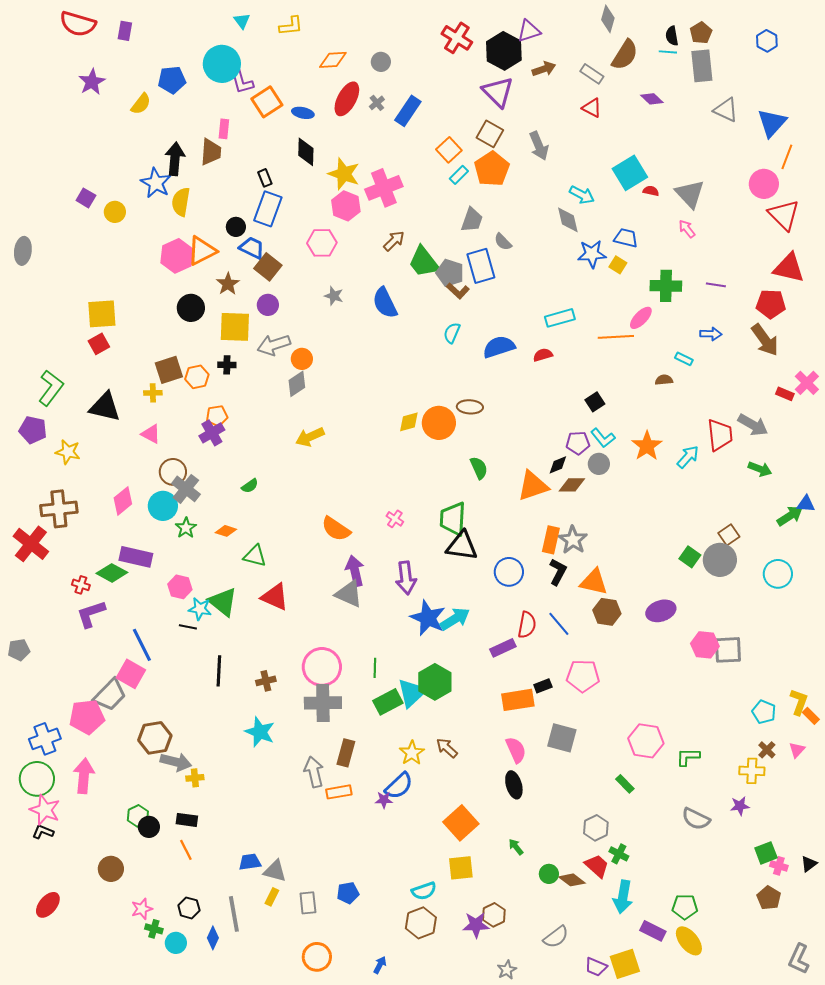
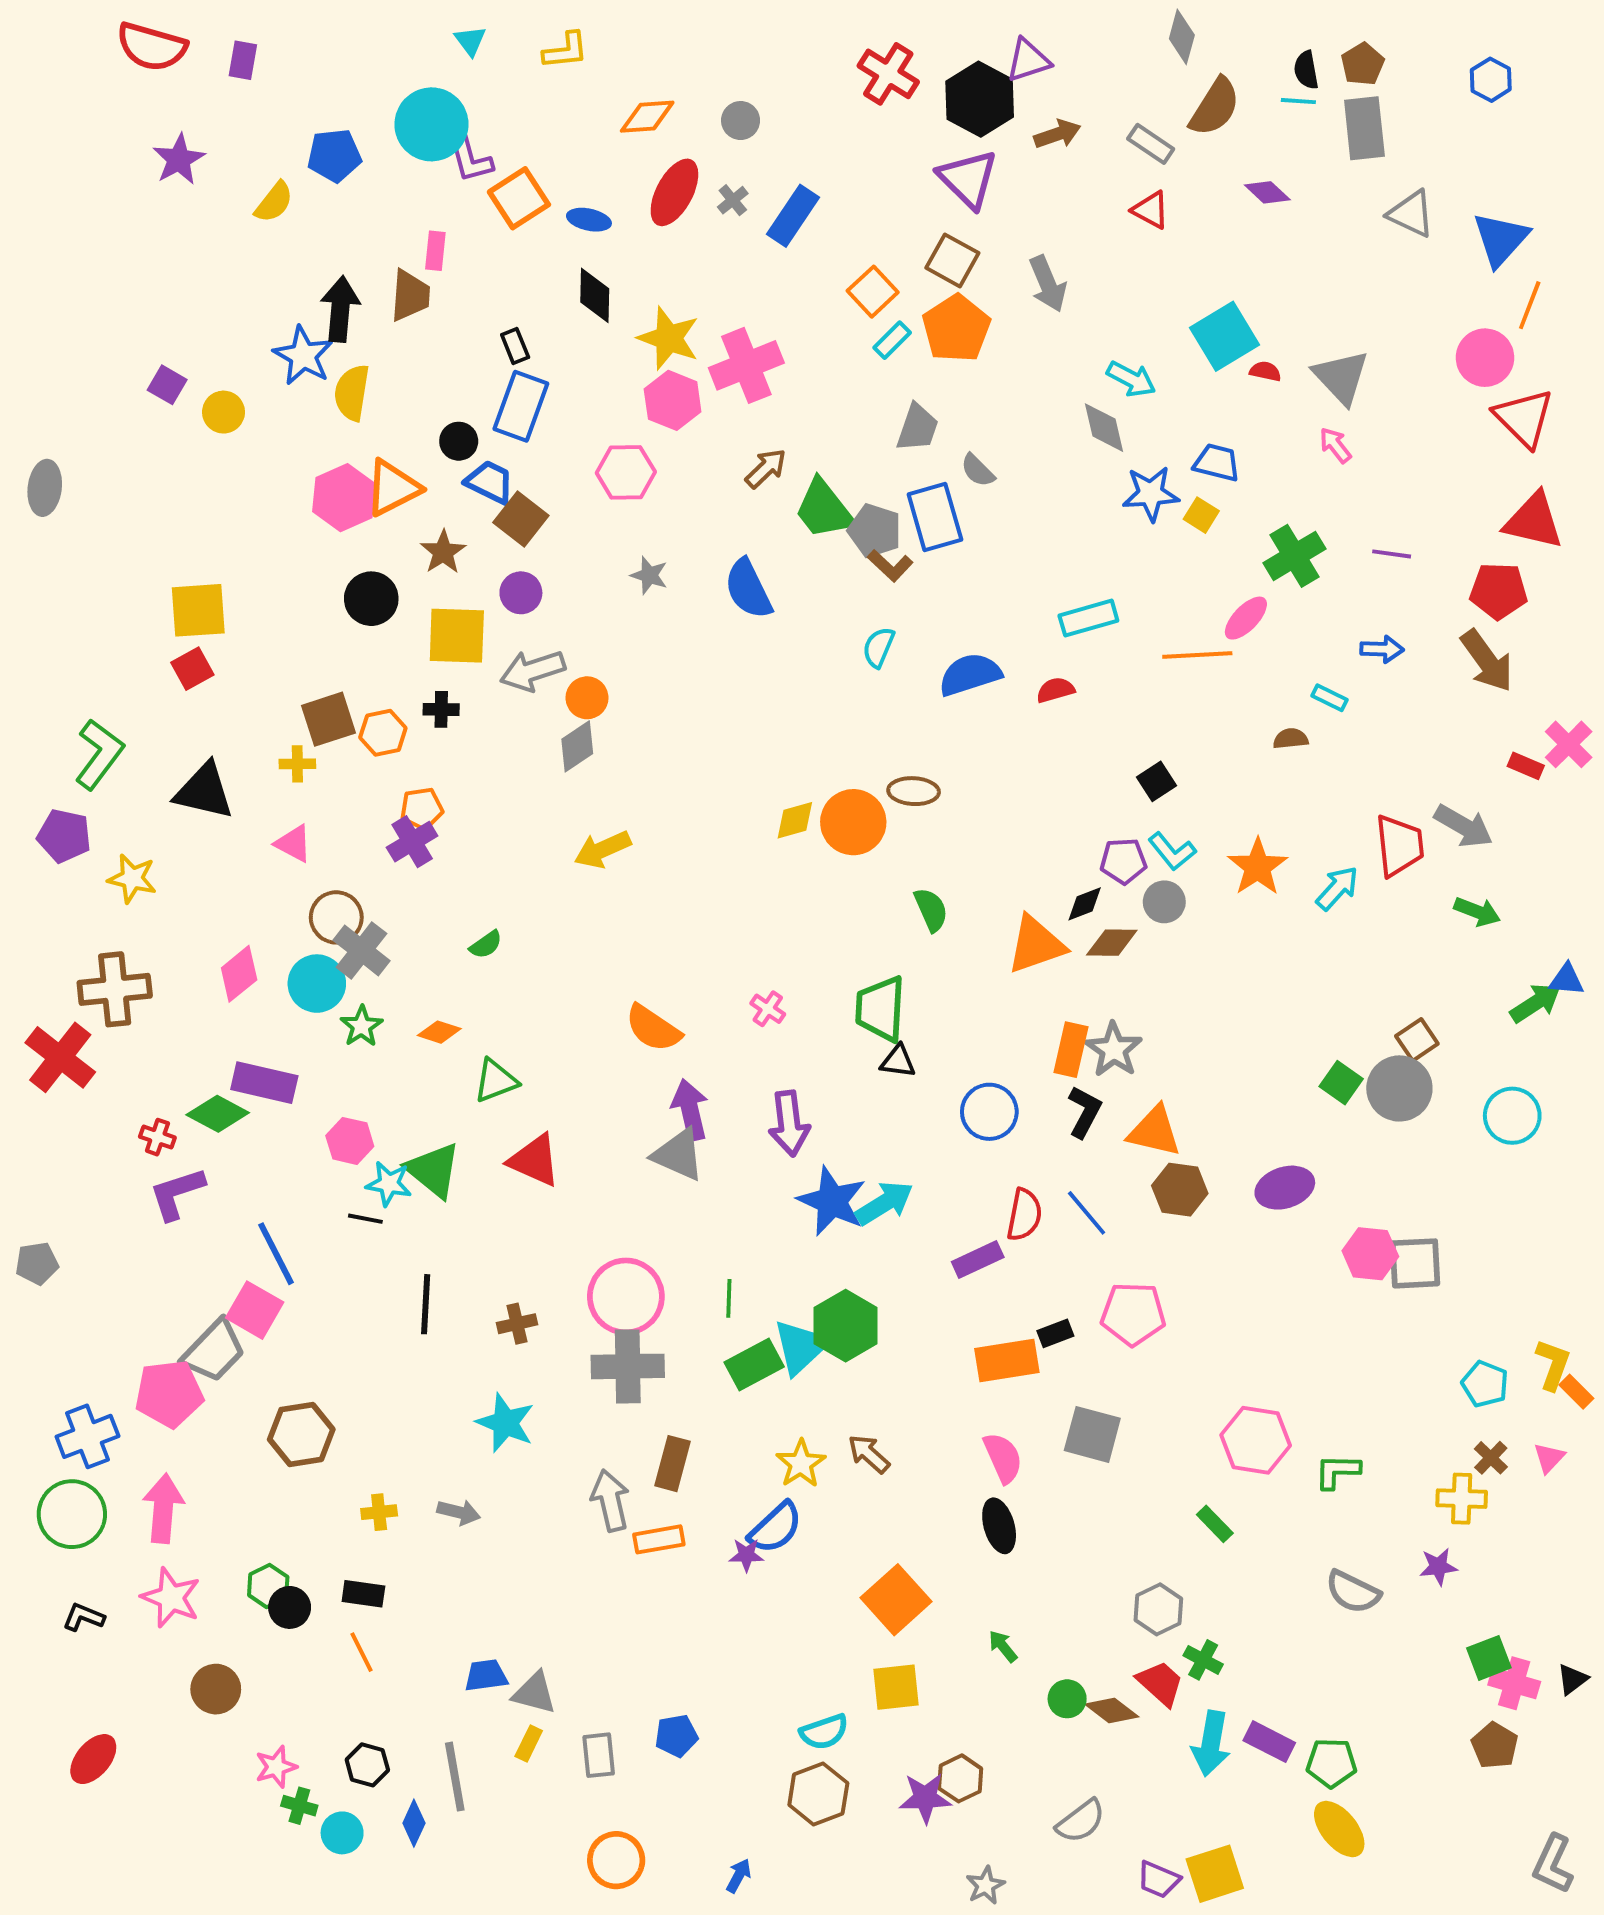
green cross: (666, 286) -> (1294, 556), turned -32
black triangle: (462, 546) -> (898, 1061), size x0.6
green triangle: (255, 556) -> (496, 1081), turned -35
gray arrow: (176, 762) -> (459, 1512), moved, size x0.7
pink star: (45, 810) -> (171, 1598), moved
pink cross: (779, 866) -> (1514, 1683), size x1.4
purple rectangle: (653, 931) -> (1269, 1742), moved

